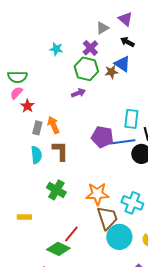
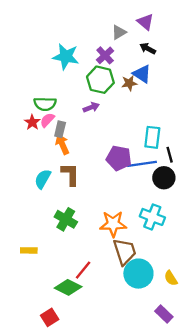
cyan star: (56, 49) -> (66, 57), size x1.6
green semicircle: (17, 77) -> (45, 104), moved
pink semicircle: (16, 93) -> (47, 120), moved
gray rectangle: (37, 128) -> (60, 129), moved
cyan semicircle: (36, 155) -> (43, 179), turned -144
cyan cross: (132, 203) -> (152, 217), moved

